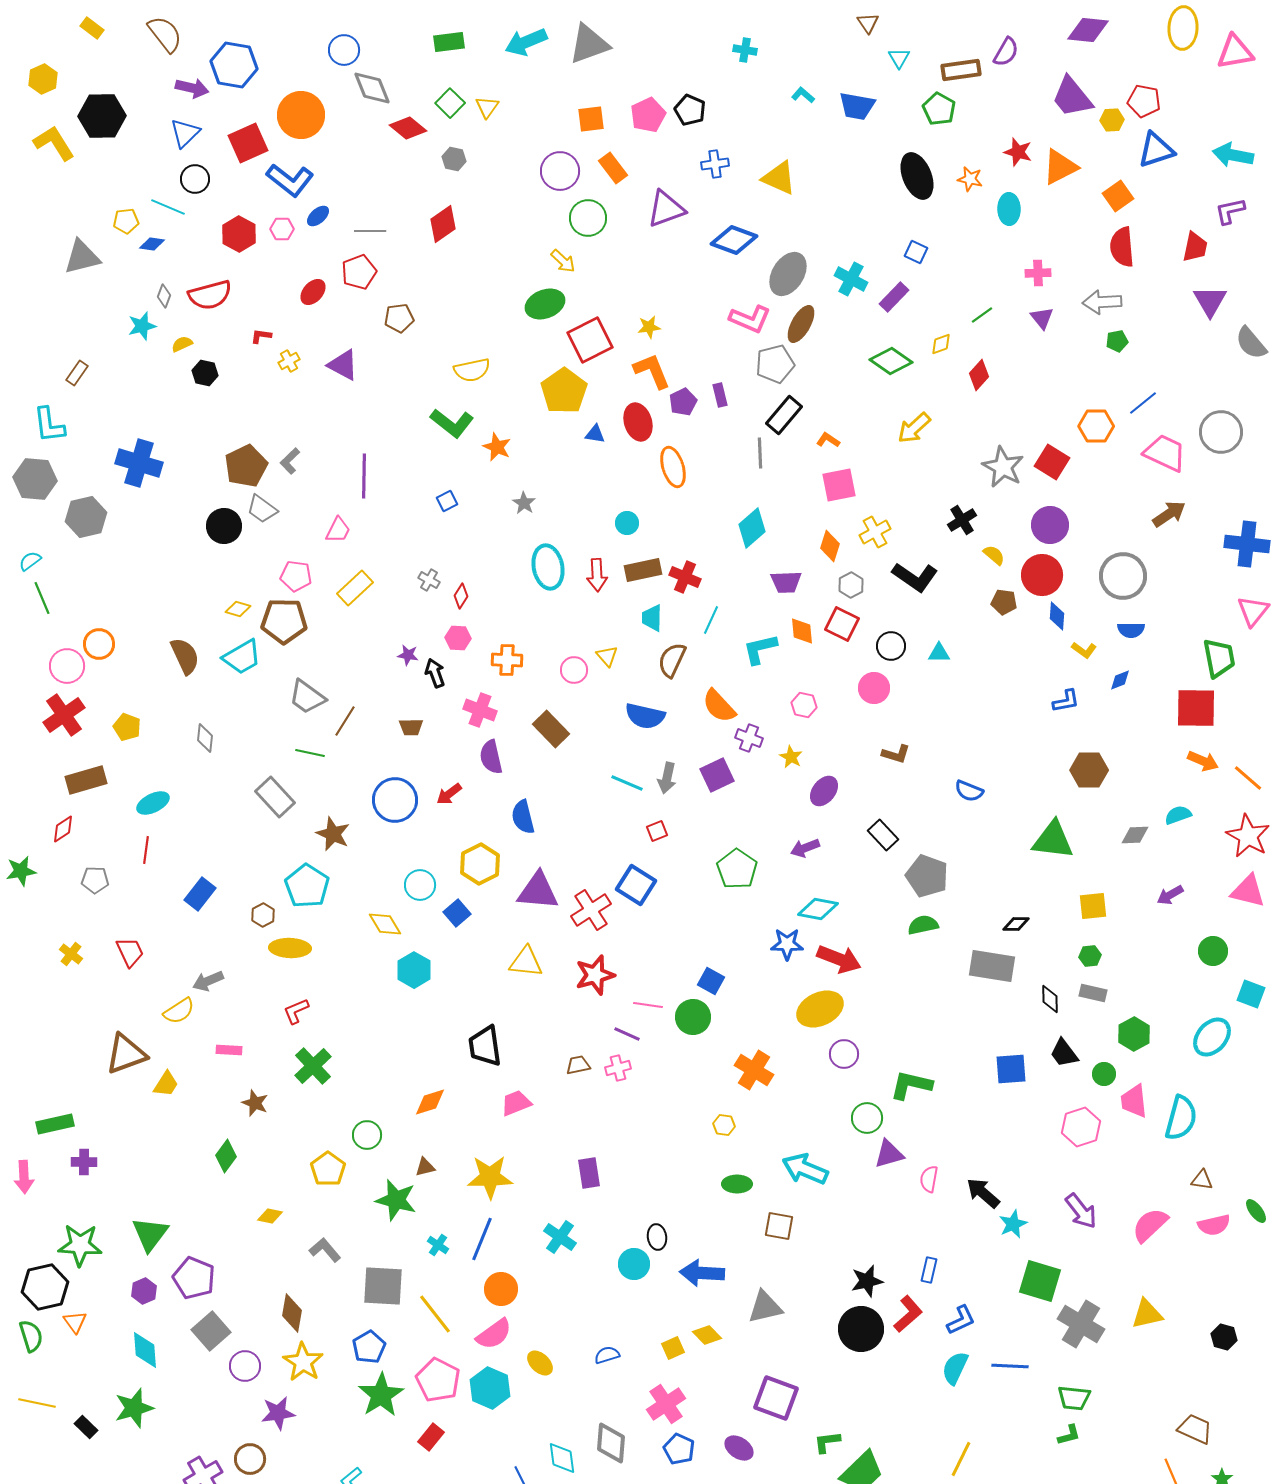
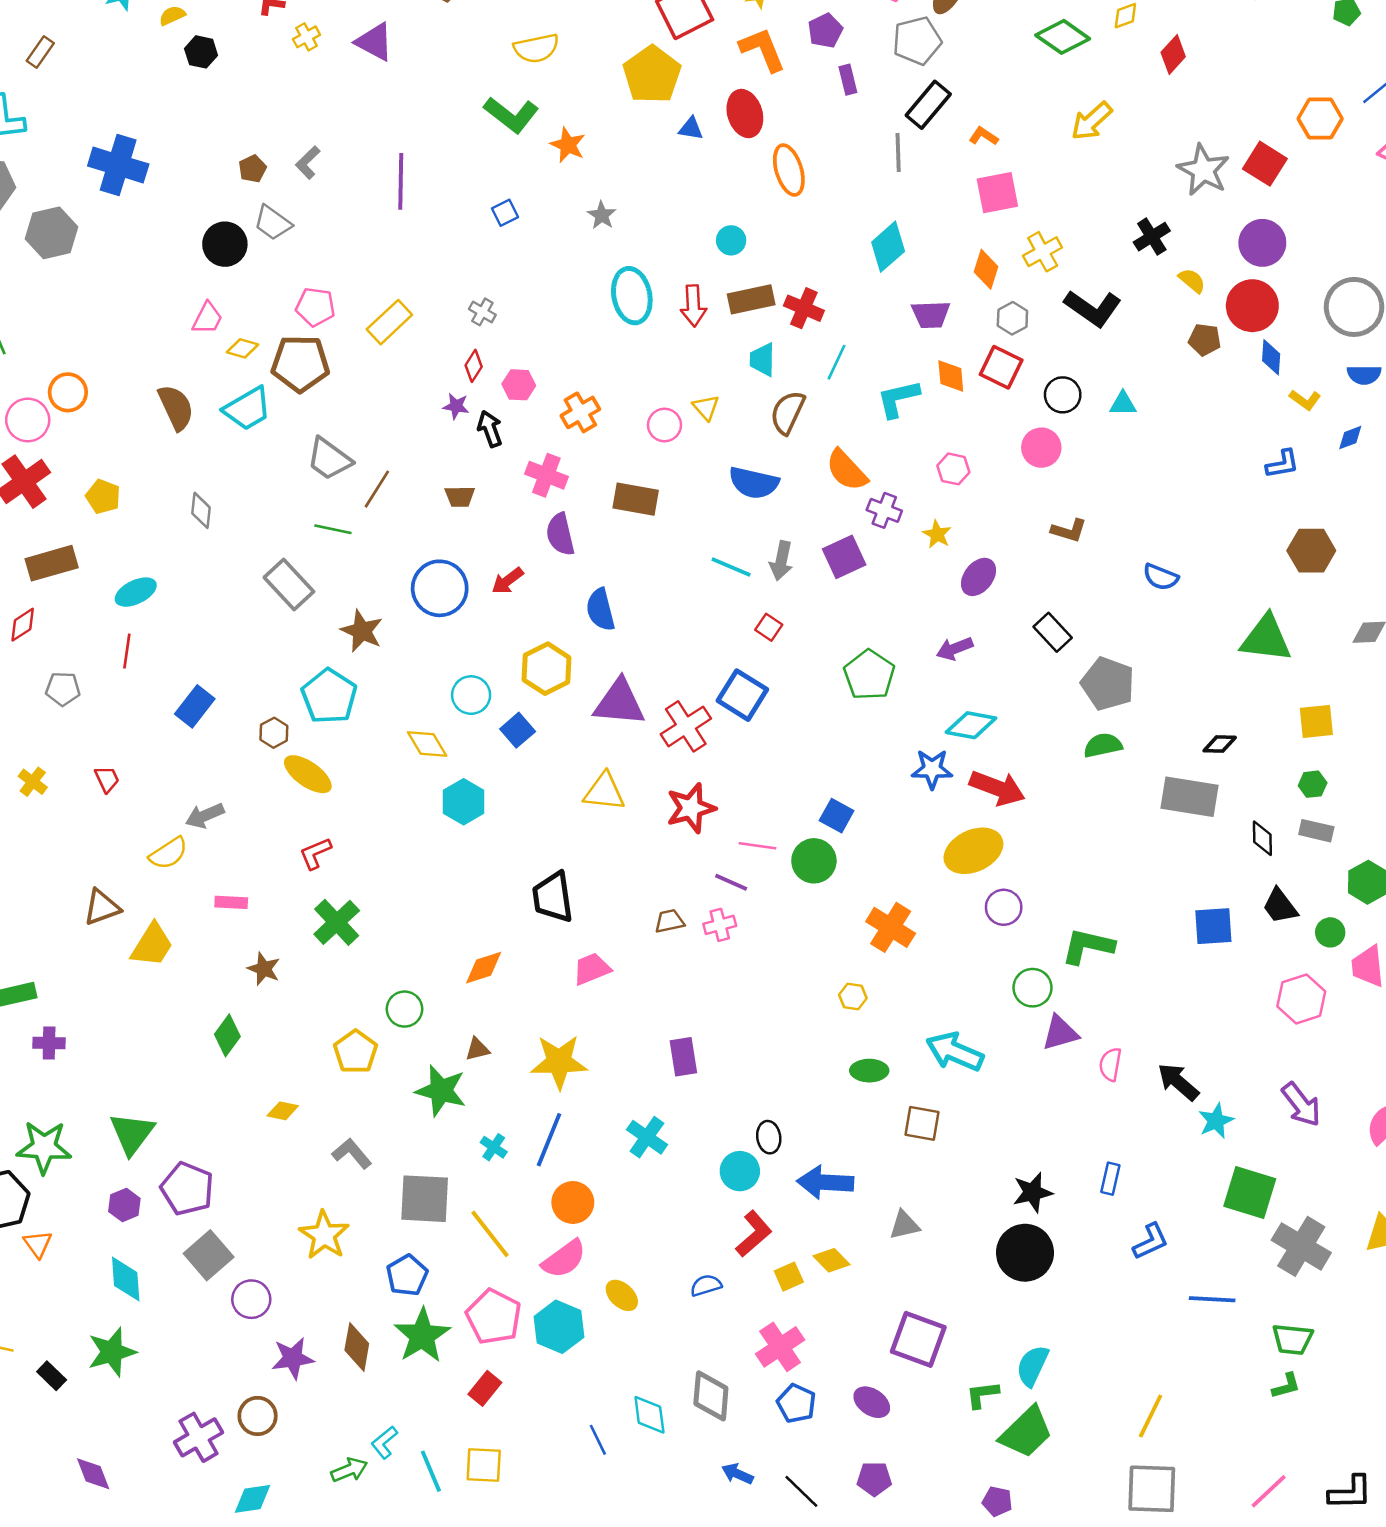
purple pentagon: (683, 402) -> (825, 31), moved
brown pentagon: (246, 466) -> (253, 169), size x0.5
pink trapezoid: (338, 530) -> (207, 318), moved
red diamond: (461, 596) -> (474, 366), moved
orange cross: (507, 660) -> (580, 412), turned -32
brown rectangle: (551, 729) -> (636, 499), turned -36
red square: (657, 831) -> (769, 627), turned -35
yellow ellipse: (290, 948) -> (308, 774), turned 33
red trapezoid: (130, 952) -> (107, 779), size x0.7
brown triangle: (126, 1054) -> (102, 907), size x0.7
yellow trapezoid: (166, 1084) -> (152, 945), size x1.4
gray triangle: (765, 1307) -> (904, 1225), size x0.7
brown diamond: (292, 1313) -> (357, 1347), moved
red L-shape: (908, 1314) -> (754, 1234), moved
yellow star: (303, 1362) -> (324, 1235), moved
cyan semicircle: (955, 1368) -> (1033, 1366), moved

